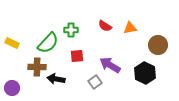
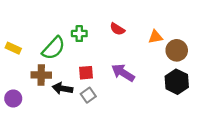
orange triangle: (130, 28) -> (155, 37), moved
red square: (77, 56) -> (86, 73), moved
black hexagon: (145, 73) -> (177, 82), moved
gray square: (95, 82) -> (88, 95), moved

